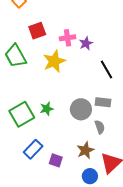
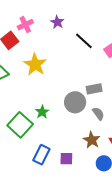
pink cross: (67, 38) -> (25, 25), moved
purple star: (86, 43) -> (57, 22), moved
black line: (107, 69) -> (84, 41), moved

